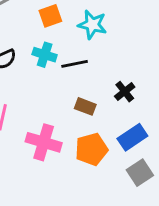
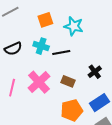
pink cross: (44, 142) -> (39, 82), moved, turned 30

